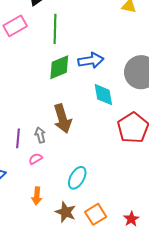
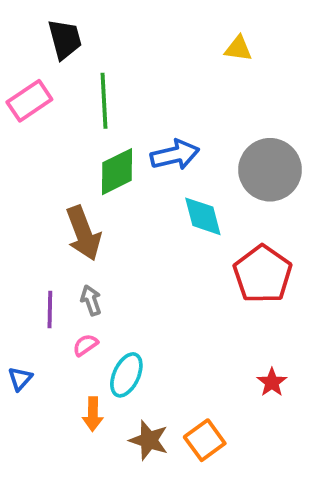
brown arrow: (62, 119) -> (83, 233), moved
cyan ellipse: (77, 178) -> (126, 375), moved
red star: (131, 219) -> (272, 382), moved

